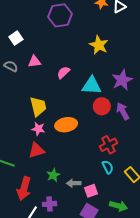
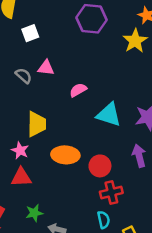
yellow star: (99, 45) -> (135, 41), moved
gray semicircle: (11, 66) -> (24, 76), moved
red circle: (102, 106) -> (100, 166), moved
pink star: (38, 129) -> (20, 150), moved

